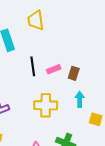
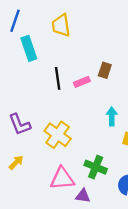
brown rectangle: (74, 73) -> (105, 70), moved
yellow cross: (46, 105) -> (58, 135), moved, turned 35

